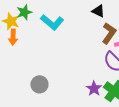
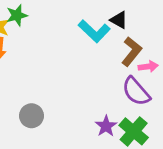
cyan L-shape: (52, 22) -> (94, 31), moved

